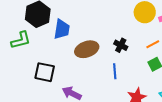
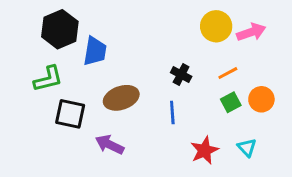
green L-shape: (21, 40) -> (48, 79), moved
brown ellipse: (87, 49) -> (121, 98), moved

